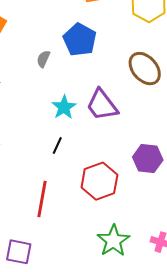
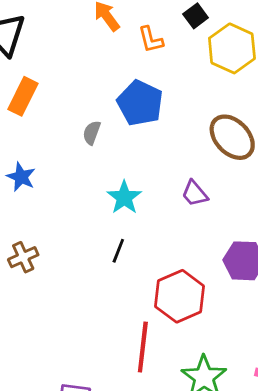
purple trapezoid: (102, 105) -> (195, 193), moved, size x0.6
red line: (42, 199) -> (143, 347), moved

